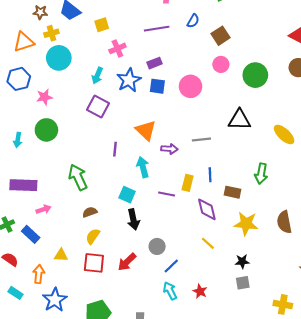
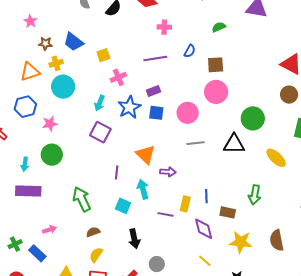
brown square: (220, 36) -> (216, 65), turned 30
pink circle: (221, 64) -> (216, 92), size x1.5
green circle: (255, 75) -> (253, 118), moved
gray line: (201, 139) -> (196, 143), moved
purple rectangle: (23, 185) -> (28, 191), moved
cyan square: (127, 195) -> (123, 206), moved

